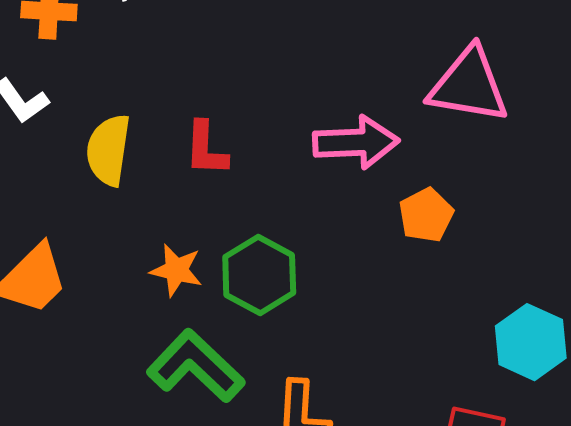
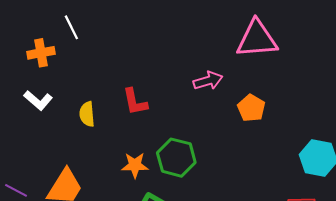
pink arrow: (356, 142) -> (208, 81), size x0.7
yellow semicircle: (108, 150) -> (87, 114), size x0.7

